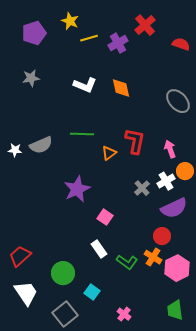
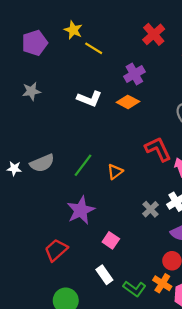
yellow line: (89, 38) -> (94, 48), turned 48
purple cross: (118, 43) -> (134, 74), moved
orange diamond: (121, 88) -> (128, 102), turned -50
green line: (82, 134) -> (83, 165), moved, turned -55
red L-shape: (135, 141) -> (158, 149), moved, turned -36
red trapezoid: (20, 256) -> (56, 250), moved

